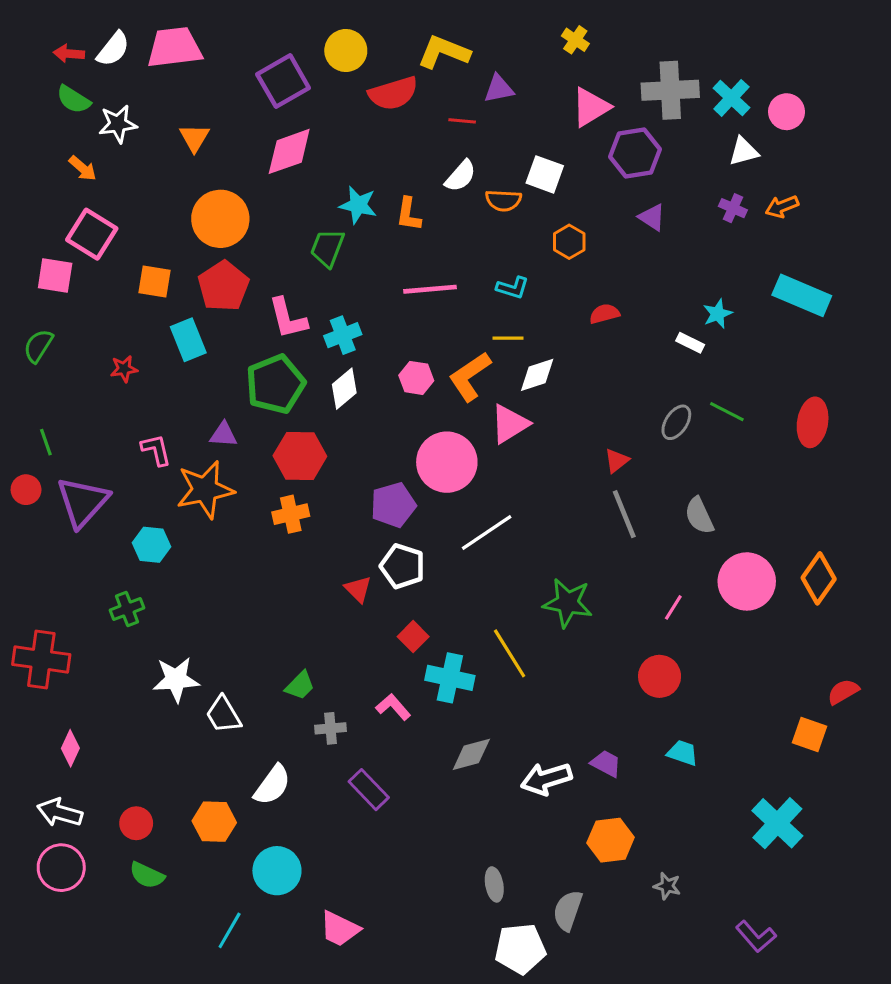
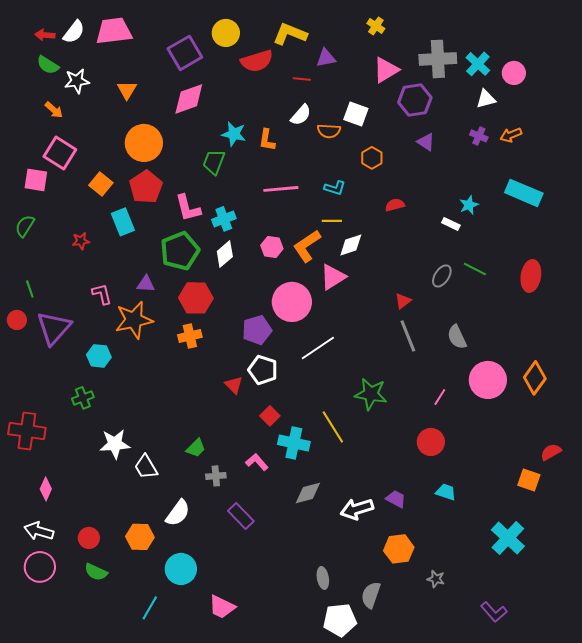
orange square: (155, 282) -> (101, 184), turned 30

